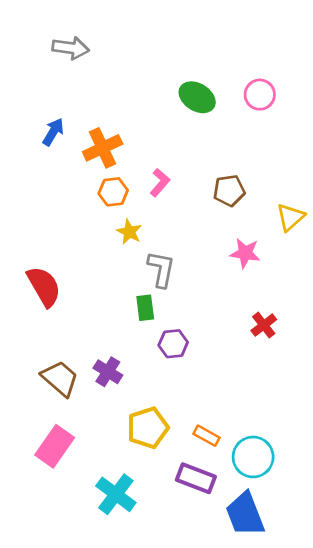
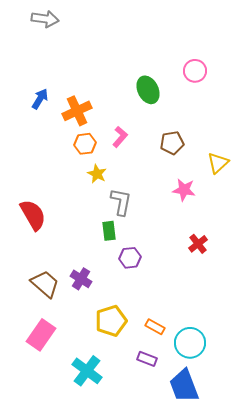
gray arrow: (71, 48) -> (45, 19), moved
green ellipse: (197, 97) -> (148, 90), moved, turned 32
purple rectangle: (196, 478) -> (147, 359), size x0.7

